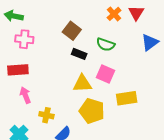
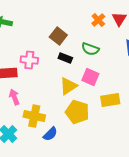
pink cross: (24, 39) -> (29, 60), moved
yellow triangle: (82, 84) -> (68, 86), turned -30
yellow cross: (46, 115) -> (34, 116), size x1.5

